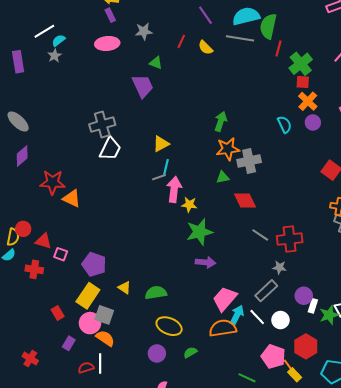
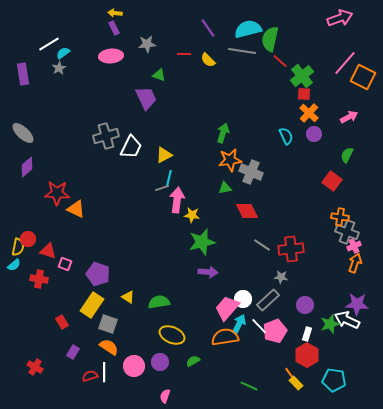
red line: (181, 41) -> (184, 54), turned 64
red line: (278, 49) -> (280, 61), turned -63
white trapezoid: (110, 149) -> (131, 147), moved
gray cross: (249, 161) -> (251, 172), turned 35
white rectangle: (313, 306) -> (307, 334), moved
white circle: (280, 320) -> (243, 299), moved
pink circle: (90, 323) -> (134, 366), moved
pink pentagon: (273, 357) -> (275, 331), moved, turned 30

